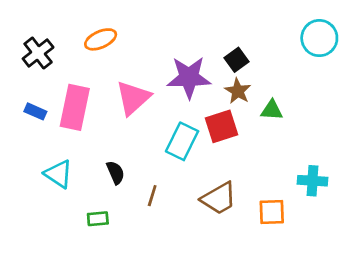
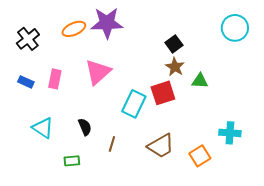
purple star: (189, 77) -> (107, 23), moved
pink rectangle: (75, 107) -> (55, 79), size x0.6
orange square: (272, 212) -> (200, 156), turned -30

